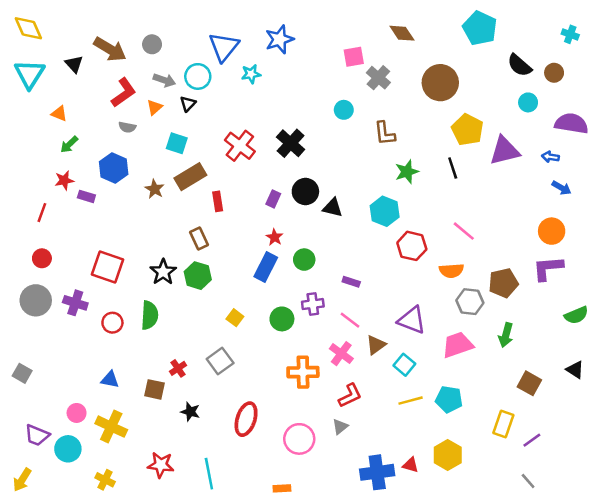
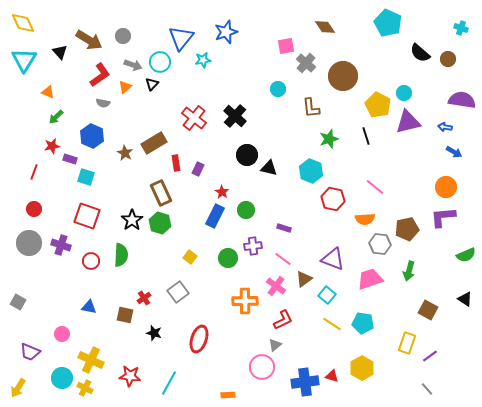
brown circle: (440, 83) -> (343, 76), moved
cyan circle: (528, 102) -> (404, 93), moved
cyan square: (177, 143) -> (86, 177), moved
purple rectangle: (273, 199) -> (198, 169), moved
brown rectangle: (199, 239) -> (161, 193), size x1.4
yellow line: (411, 401) -> (332, 324), turned 48
yellow cross: (111, 427) -> (91, 360), moved
pink circle: (299, 439) -> (262, 367), moved
cyan circle: (68, 449) -> (62, 378), moved
cyan line: (209, 474) -> (169, 383), turned 40

